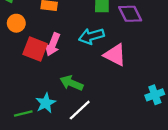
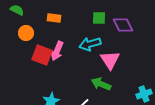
pink triangle: (115, 55) -> (110, 60), turned 30
green arrow: (71, 83) -> (101, 84), moved

